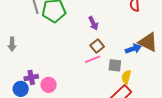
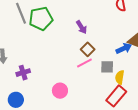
purple cross: (31, 77) -> (23, 73), moved
pink circle: (49, 85) -> (60, 91), moved

